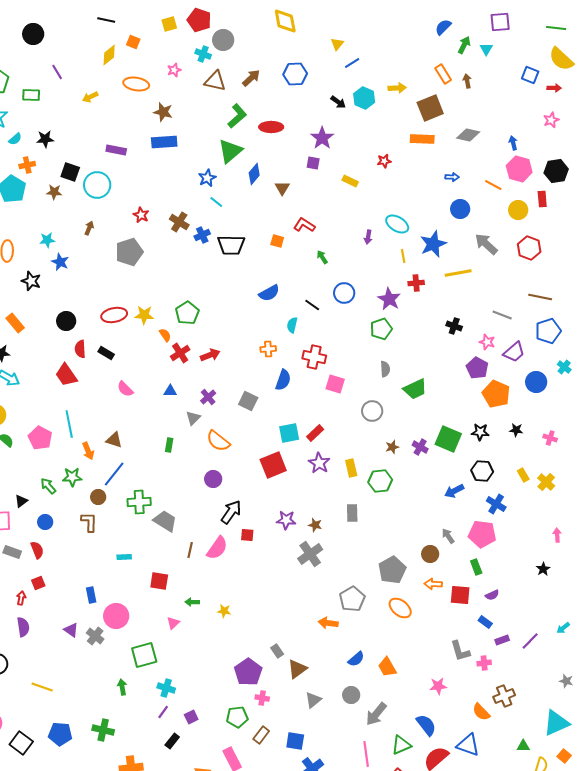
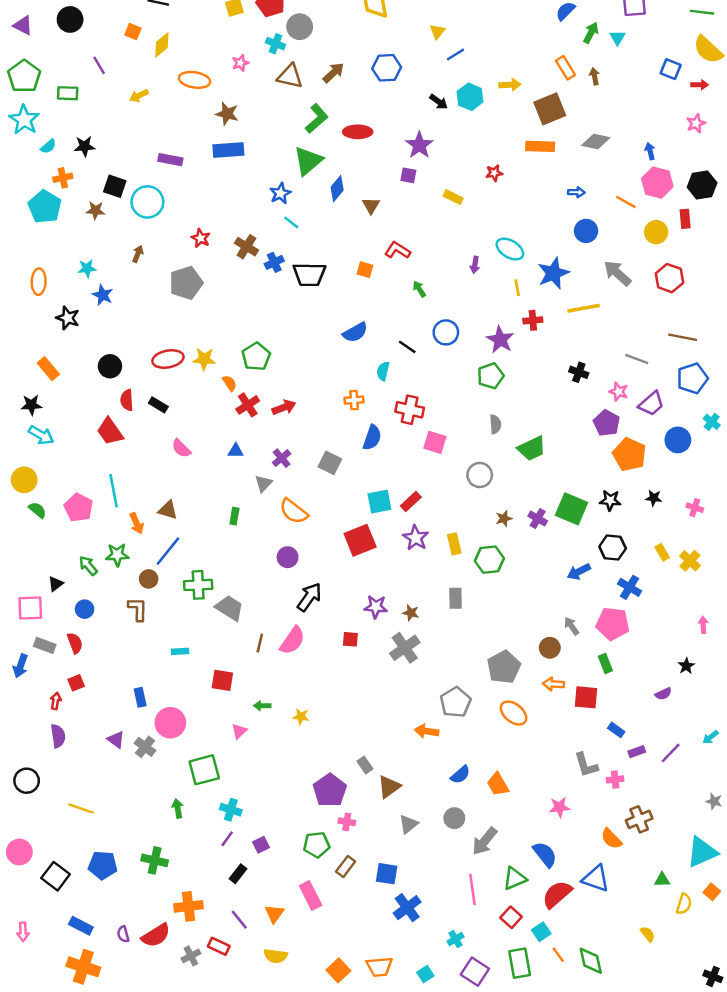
orange square: (133, 42) -> (133, 32), moved
red square: (247, 535) -> (350, 639), moved
purple semicircle: (492, 595) -> (663, 694), moved

